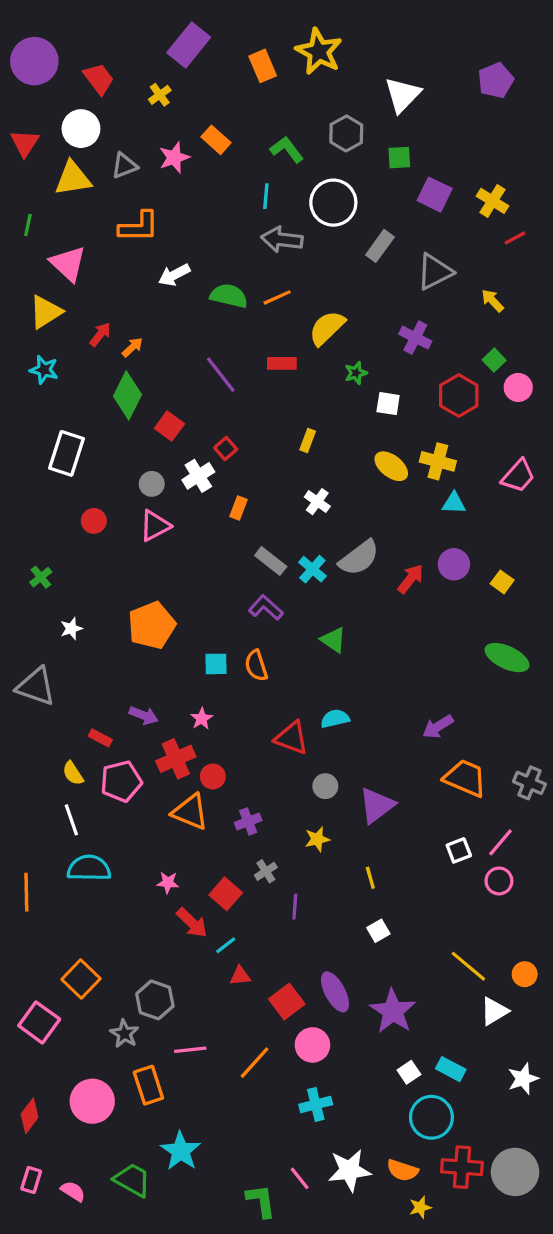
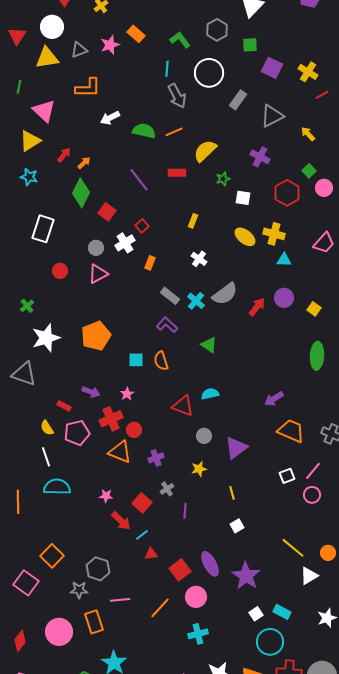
gray arrow: (282, 240) -> (177, 96), turned -125
white star: (71, 629) -> (46, 338), size x2.0
green ellipse: (507, 658) -> (317, 356), turned 68
gray star: (124, 1034) -> (79, 590), turned -30

